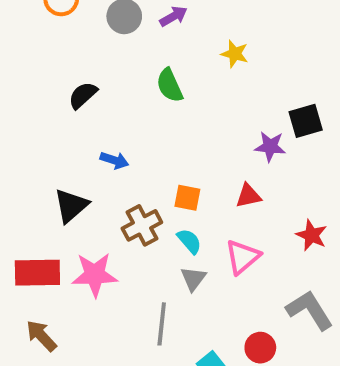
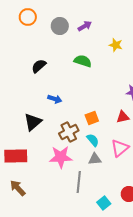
green semicircle: (170, 85) -> (83, 61), turned 132
orange square: (187, 198) -> (92, 118), turned -32
pink star: (95, 275) -> (61, 157), moved
gray triangle: (193, 279) -> (95, 159), turned 48

